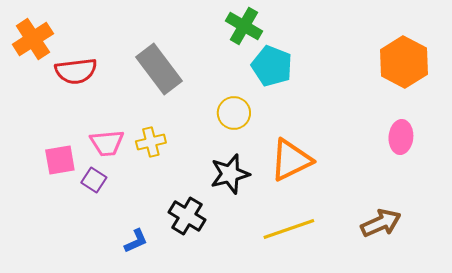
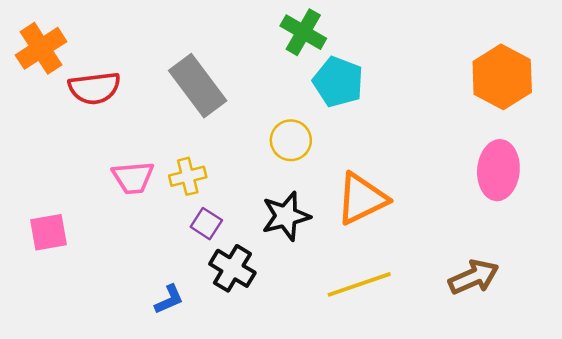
pink ellipse: (401, 137) -> (498, 170), size x1.4
pink square: (60, 160) -> (48, 232), moved
purple square: (94, 180) -> (206, 224), moved

